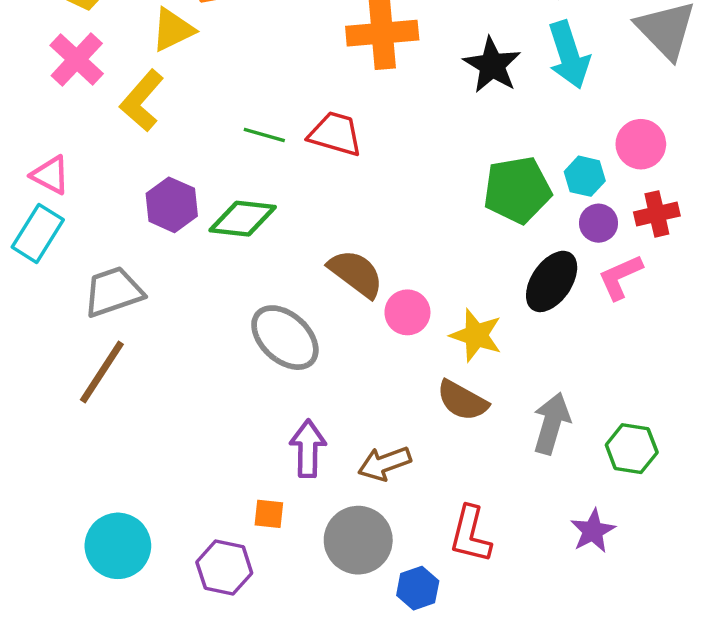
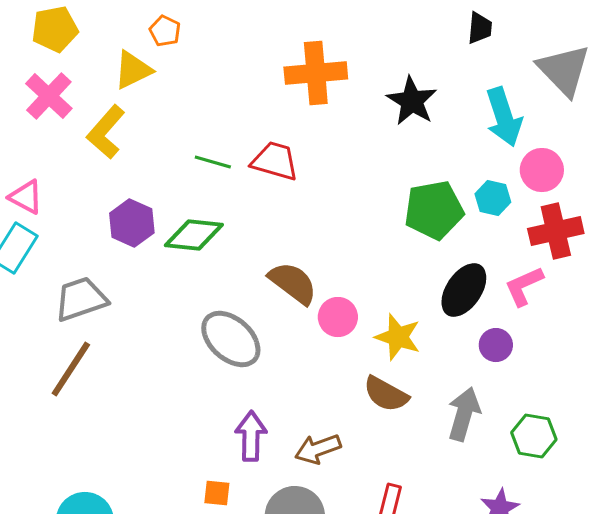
cyan arrow: (569, 55) -> (504, 117), moved
red cross: (657, 214) -> (556, 231), size x1.4
purple circle: (599, 223) -> (496, 345), moved

